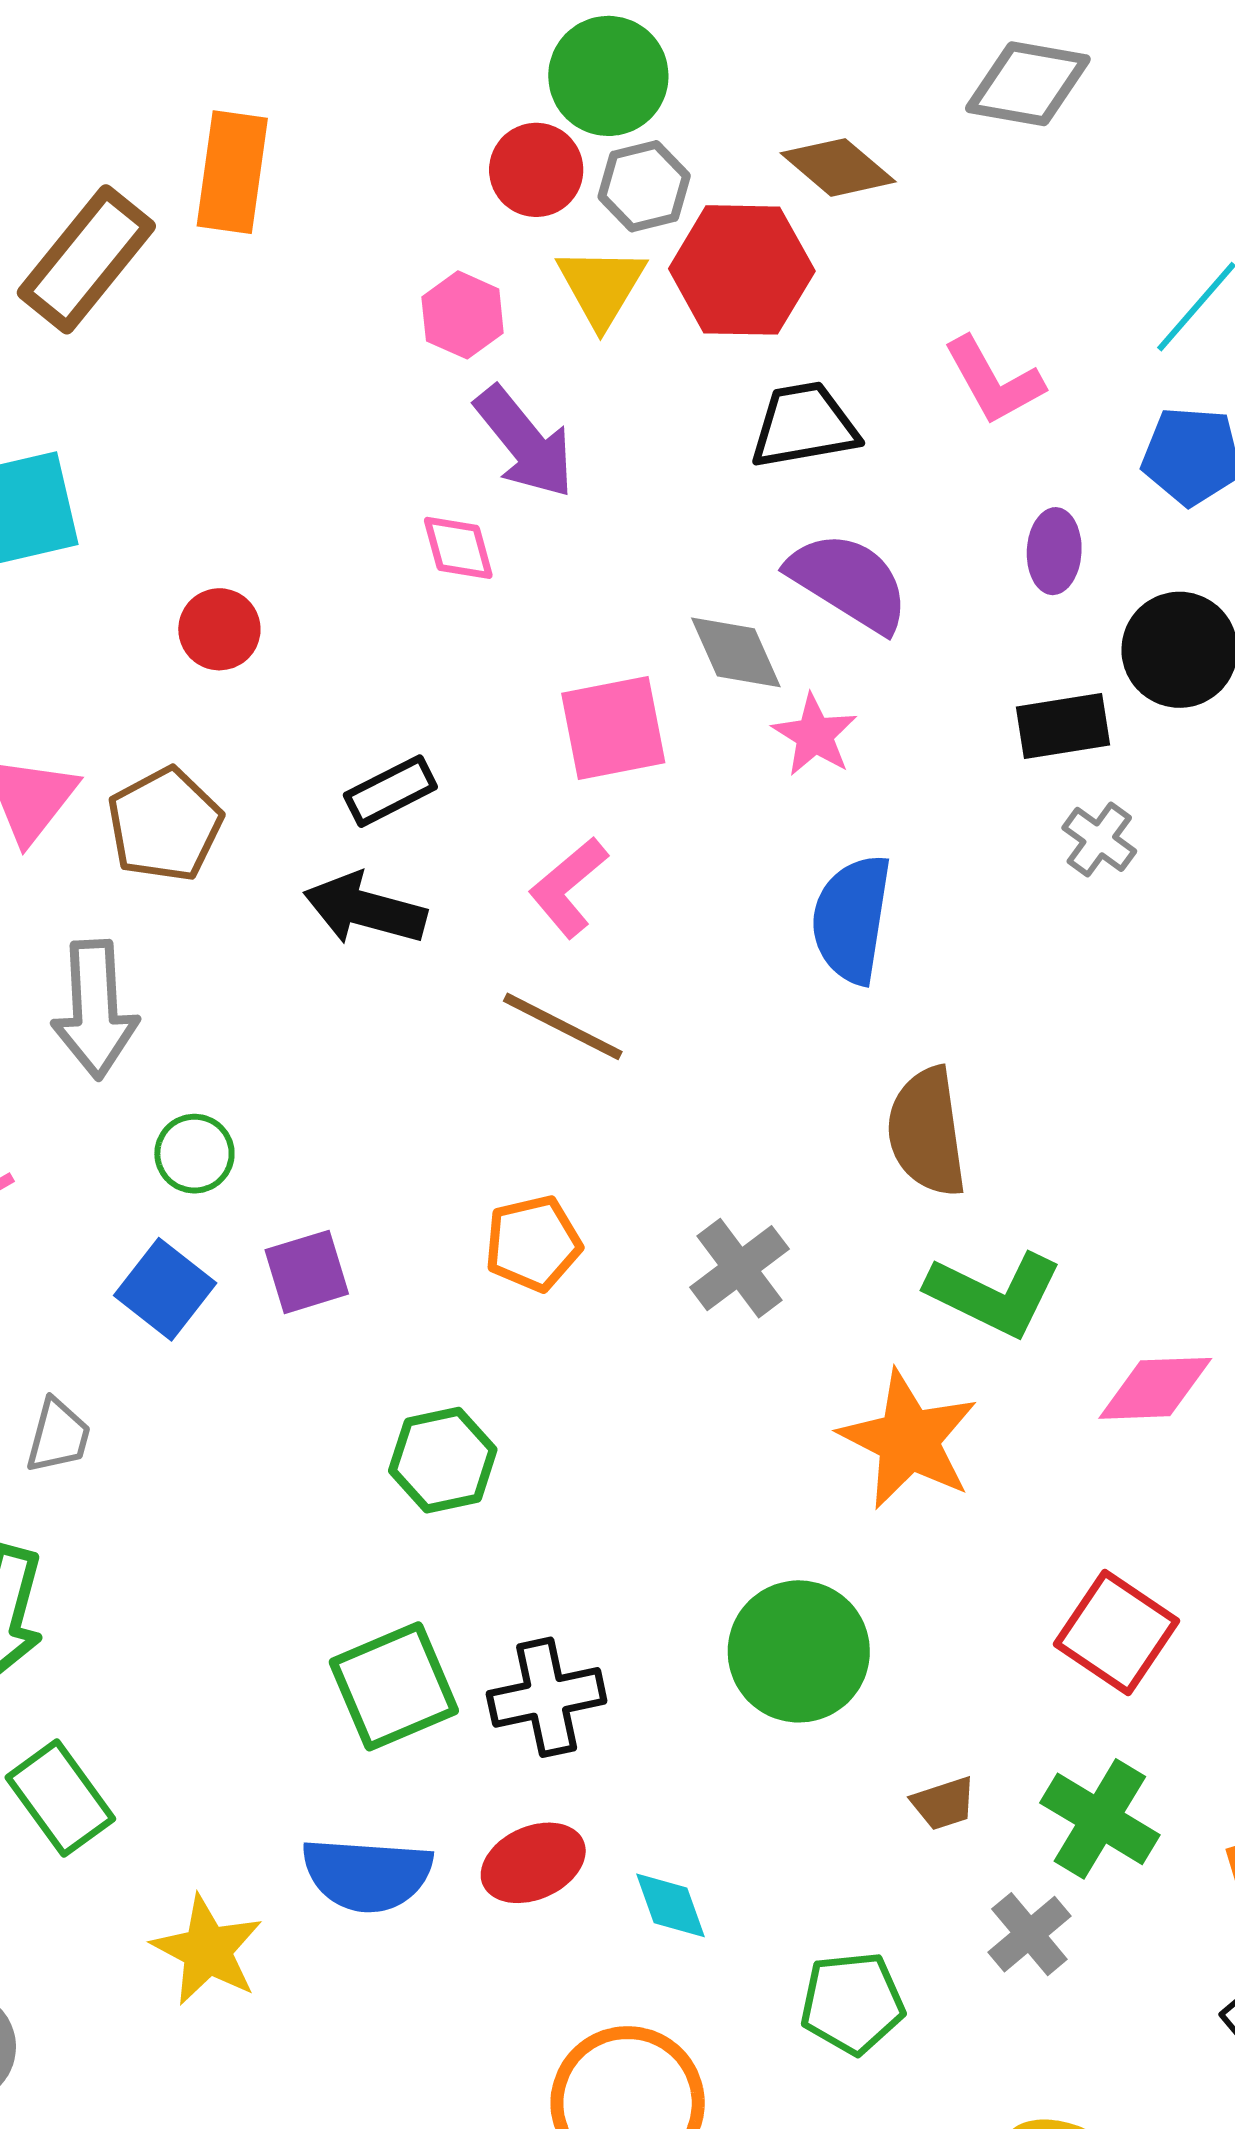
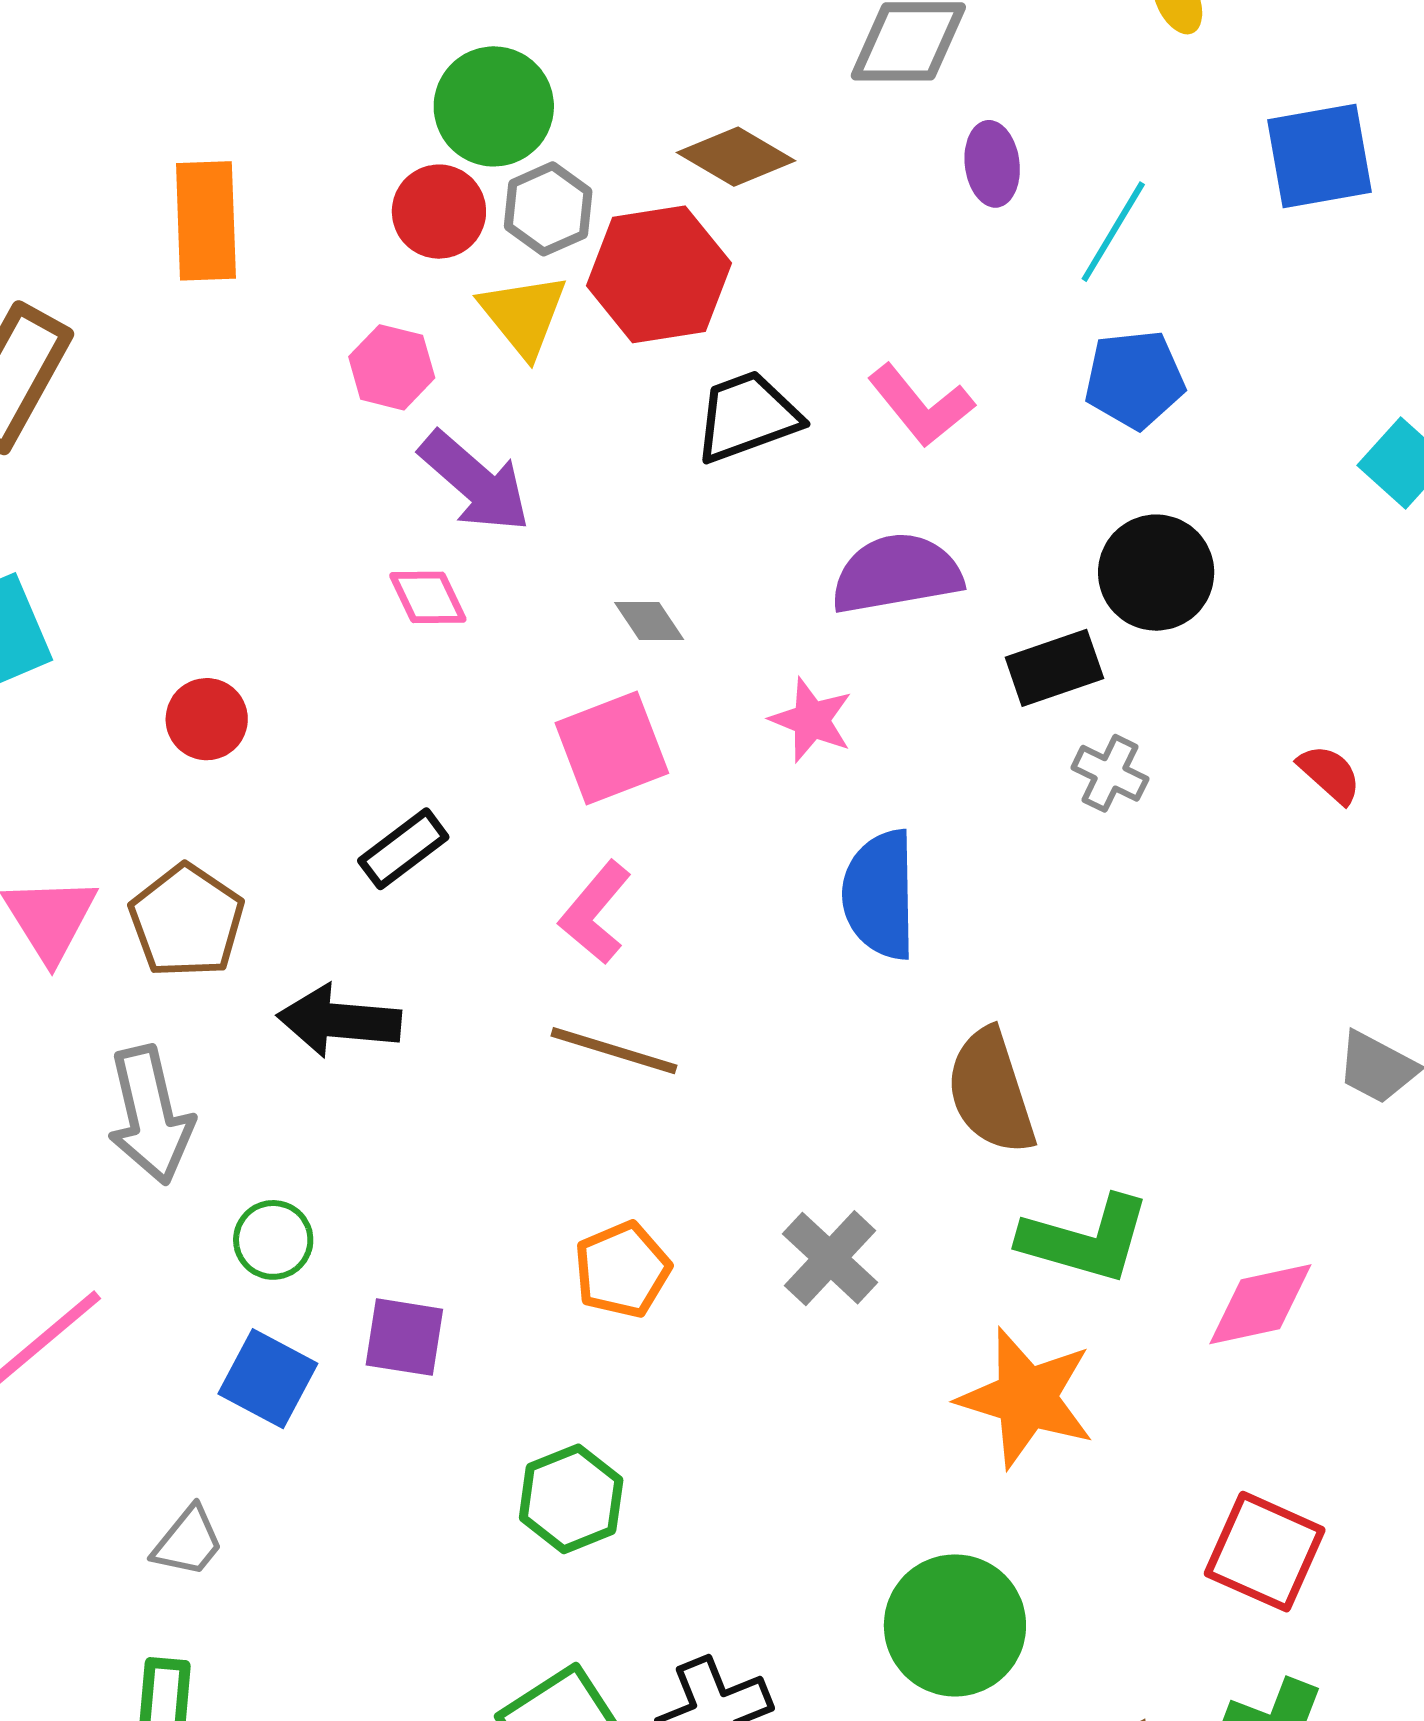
orange rectangle: (232, 172) -> (206, 221), moved
pink L-shape: (994, 381) -> (921, 405), moved
purple ellipse: (1054, 551) -> (992, 164), moved
purple semicircle: (849, 582) -> (896, 574), moved, turned -32
gray diamond: (736, 652) -> (649, 621), moved, size x0.7
black arrow: (365, 909) -> (339, 1021), moved
purple square: (307, 1272) -> (404, 1337), turned 36
gray trapezoid: (58, 1436) -> (188, 1542), turned 34

